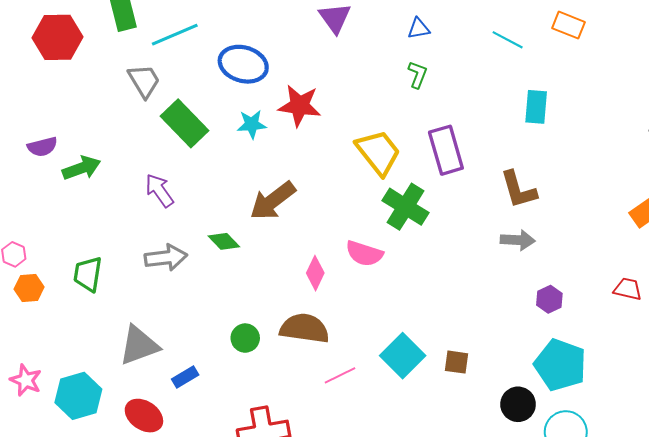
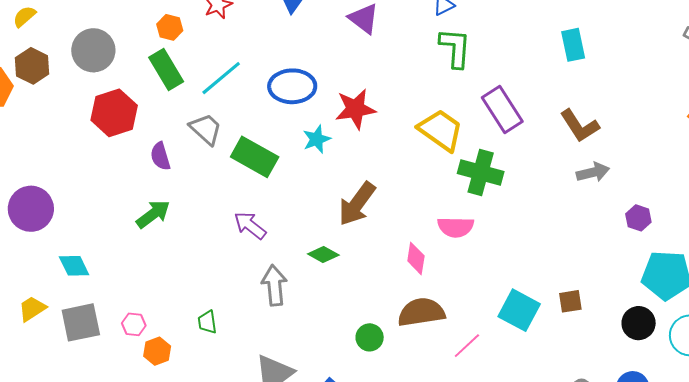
green L-shape: (417, 75) -> (455, 48), size x1.6
purple semicircle: (42, 147) -> (160, 156), moved, turned 104
green arrow: (81, 168) -> (153, 214), moved
gray arrow: (166, 258) -> (274, 285), turned -72
green trapezoid: (88, 274) -> (207, 322), size x0.7

